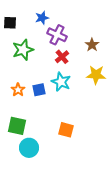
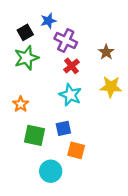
black square: (10, 23) -> (25, 32), moved, turned -32
blue square: (39, 90) -> (63, 128), moved
green square: (17, 126) -> (35, 135), moved
cyan circle: (29, 148) -> (51, 171), moved

